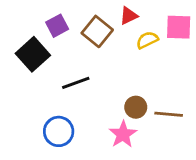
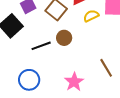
brown circle: (136, 107) -> (64, 38), moved
brown line: (169, 114) -> (106, 68), turned 54

